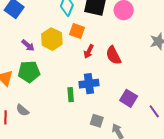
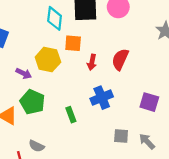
red semicircle: (113, 55) -> (120, 59), turned 66
green pentagon: (29, 72) -> (32, 102), turned -30
green rectangle: (71, 95) -> (71, 115), moved

